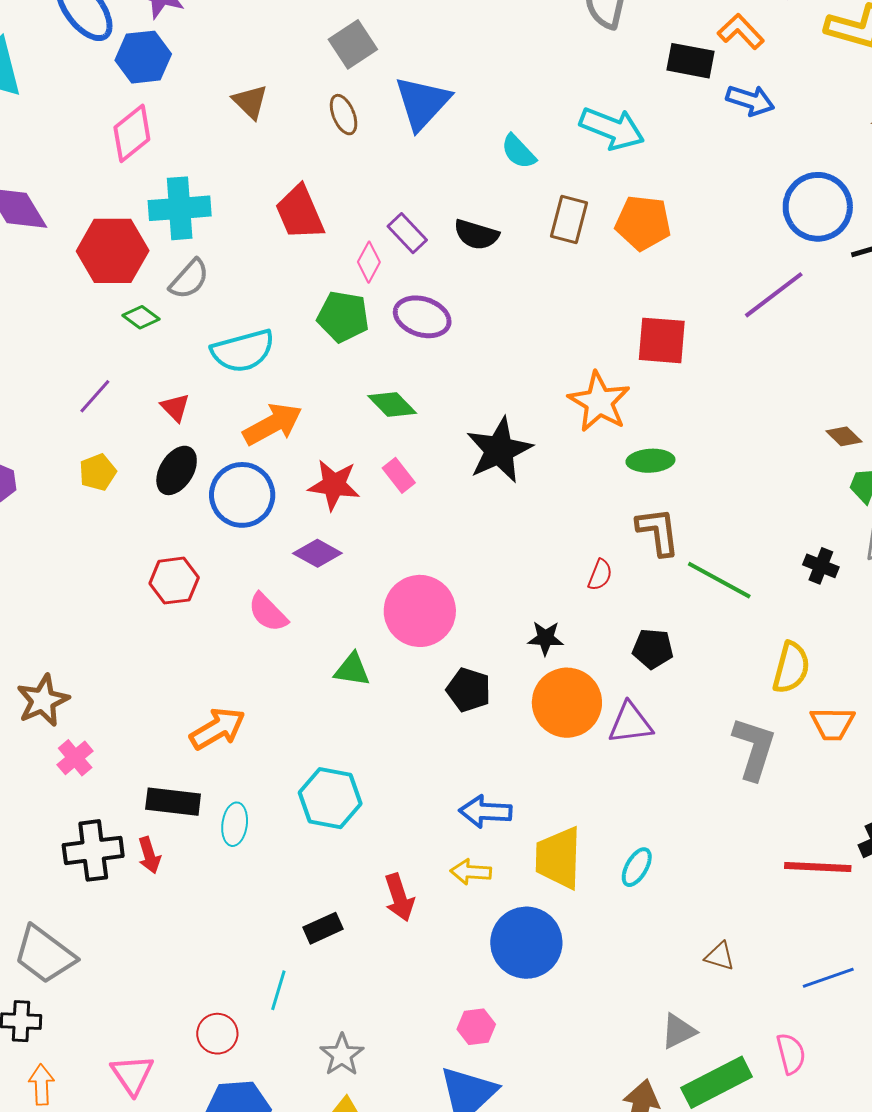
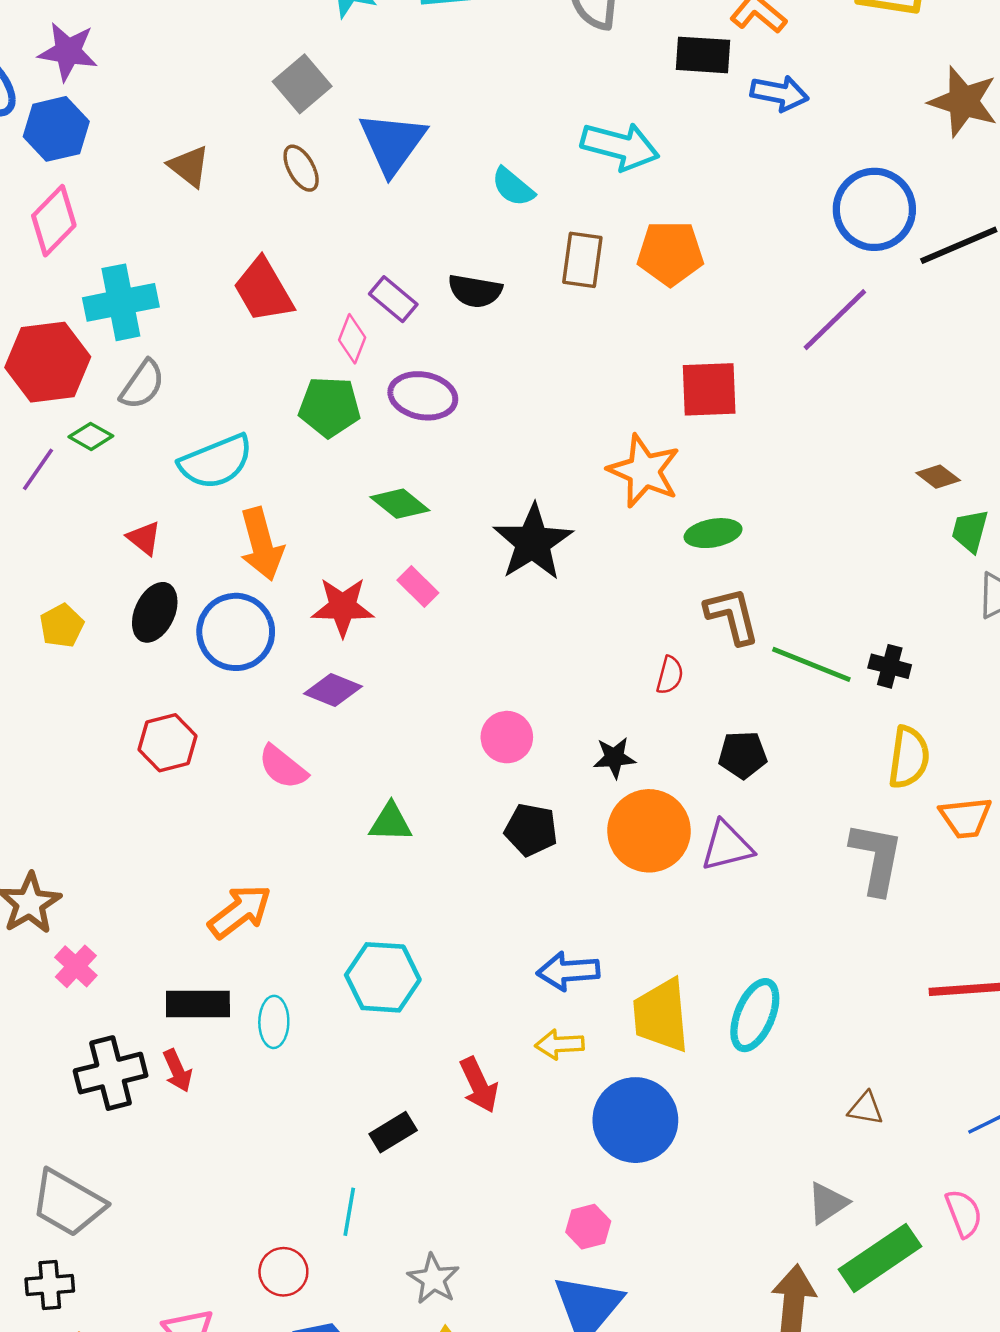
purple line: (95, 396) -> (38, 469), moved
orange arrow: (273, 424) -> (261, 544), turned 110
black cross: (821, 566) -> (890, 666), moved
pink circle: (420, 611) -> (507, 737), moved, size x0.6
cyan ellipse: (637, 867) -> (755, 1015), size x1.5

